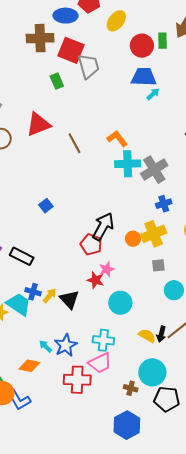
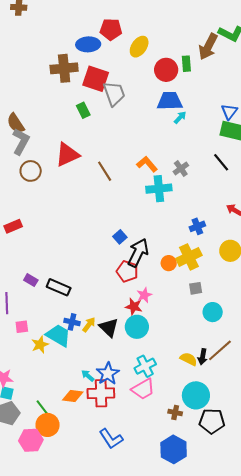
gray cross: (154, 170) -> (181, 169), moved, size x0.6
blue square: (46, 206) -> (120, 237), moved
cyan circle: (120, 303) -> (137, 327), moved
cyan cross: (103, 340) -> (145, 366), turned -30
red cross: (77, 380) -> (101, 393), moved
blue L-shape: (19, 400) -> (111, 439), moved

